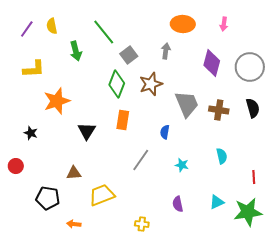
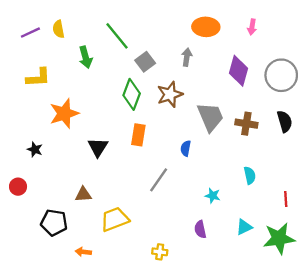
purple line: (27, 29) -> (30, 33), turned 30
cyan star: (182, 165) -> (213, 196), moved

